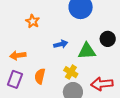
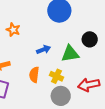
orange semicircle: (40, 76) -> (34, 75), moved

